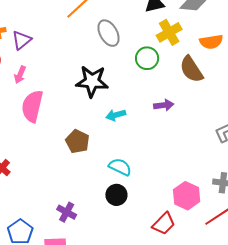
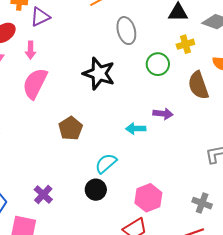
yellow cross: (169, 32) -> (185, 44), size x0.7
pink arrow: (20, 75) -> (31, 50), turned -36
cyan arrow: (116, 115) -> (136, 129), moved
cyan semicircle: (120, 167) -> (106, 163), turned -80
pink hexagon: (187, 196) -> (148, 198), moved

